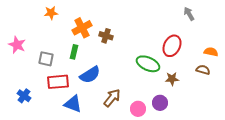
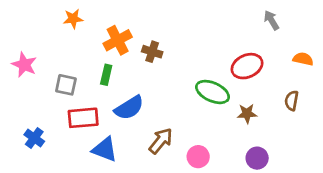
red ellipse: (172, 46) -> (247, 66), turned 40
orange semicircle: (211, 52) -> (303, 59), moved
brown semicircle: (203, 70) -> (292, 101), turned -96
purple circle: (160, 103) -> (257, 158), moved

